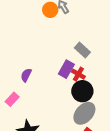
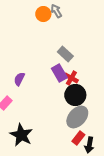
gray rectangle: (82, 50) -> (65, 54), moved
purple rectangle: (66, 69) -> (59, 73), turned -60

